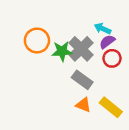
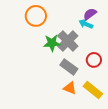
orange circle: (37, 41) -> (36, 16), moved
purple semicircle: (107, 42) -> (90, 14), moved
red circle: (112, 58) -> (94, 60), moved

